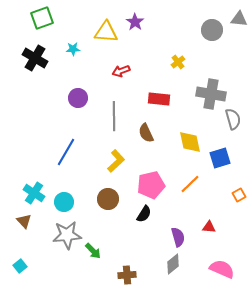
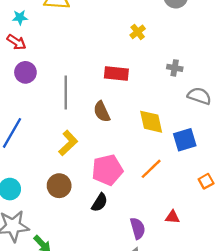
red arrow: (121, 71) -> (16, 42), moved, turned -126
gray cross: (211, 94) -> (175, 68), size x0.5
gray semicircle: (233, 119) -> (199, 96), turned -55

